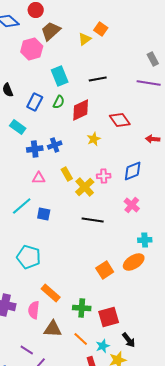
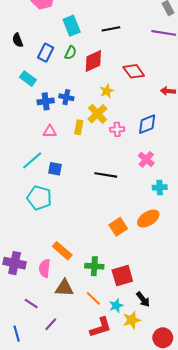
blue cross: (55, 145) -> (66, 97), turned 32
yellow rectangle: (67, 174) -> (79, 127), turned 40
yellow cross: (85, 187) -> (97, 114), moved
cyan cross: (145, 240) -> (160, 187), moved
cyan pentagon: (29, 257) -> (39, 198), moved
purple line: (27, 350) -> (31, 304), moved

